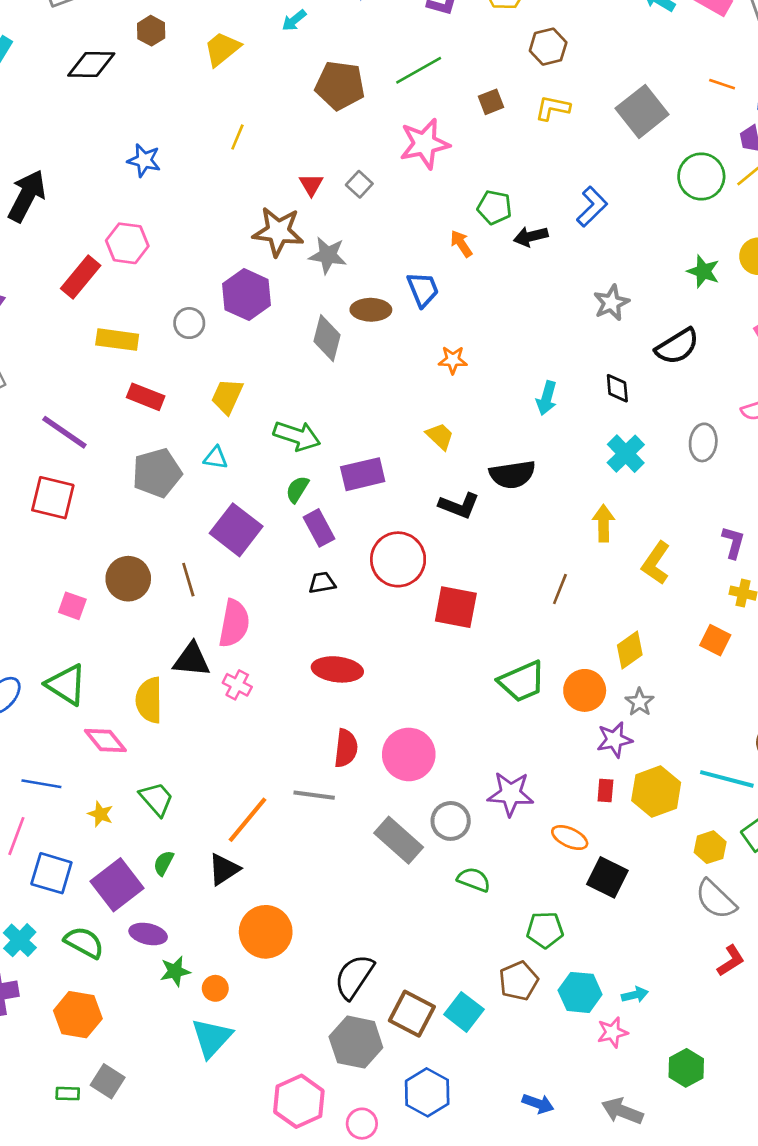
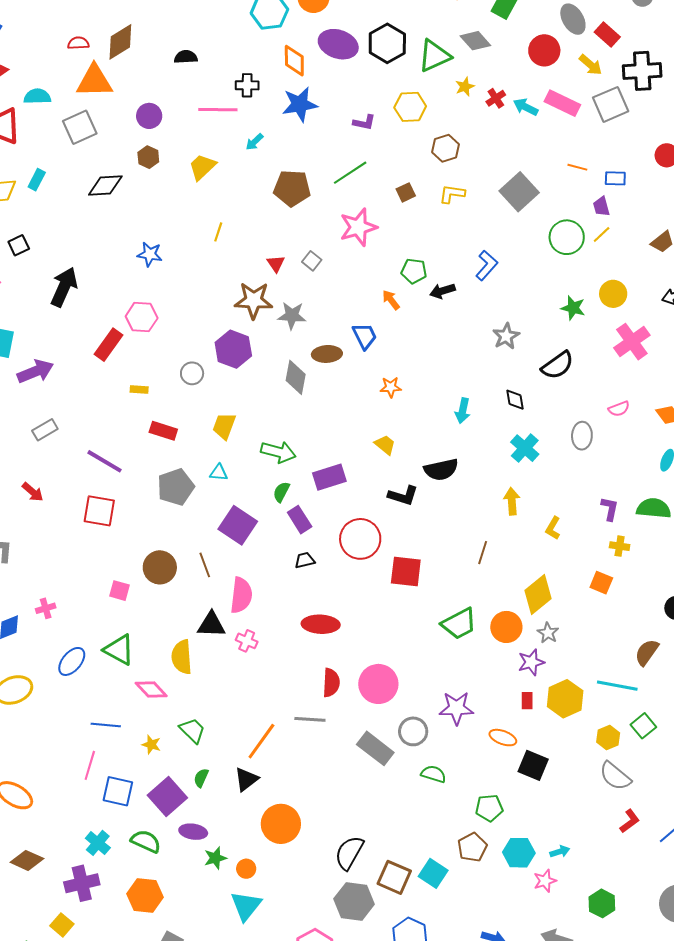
yellow rectangle: (117, 340) -> (139, 389), size x0.6
yellow L-shape: (656, 563) -> (553, 528), size x0.7
yellow diamond: (630, 650) -> (538, 594), size x1.4

